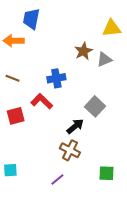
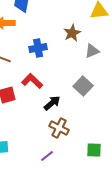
gray triangle: (104, 59) -> (92, 51), moved
blue cross: (56, 78) -> (38, 48), moved
black arrow: (75, 126) -> (52, 103), moved

